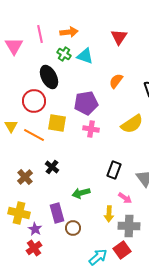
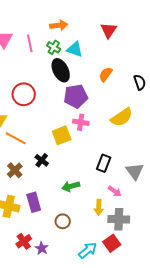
pink line: (40, 34) -> (30, 43), moved
black ellipse: (49, 77) -> (61, 70), moved
yellow square: (57, 123) -> (62, 135), moved, turned -30
orange line: (34, 135) -> (16, 138), moved
purple rectangle: (57, 213) -> (34, 202), moved
purple star: (35, 229) -> (42, 248), moved

